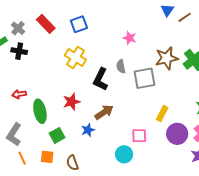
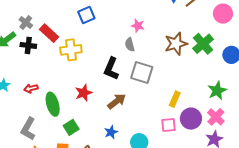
red rectangle: (46, 24) -> (49, 33), moved
yellow cross: (75, 58) -> (71, 50), moved, turned -35
gray semicircle: (121, 66) -> (130, 45), moved
gray square: (145, 78) -> (142, 72), moved, turned 30
blue star: (88, 130) -> (111, 132), moved
pink square: (139, 136) -> (169, 125), moved

